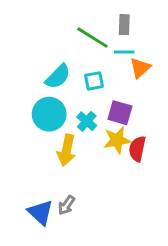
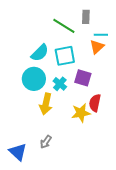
cyan line: (124, 52) -> (101, 35), moved
cyan square: (94, 81) -> (65, 56), size x1.5
yellow star: (117, 140) -> (81, 113), moved
blue triangle: (40, 212) -> (18, 152), moved

